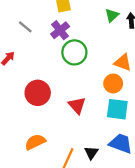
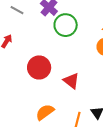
red triangle: (77, 105) -> (71, 81), moved

